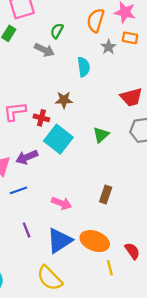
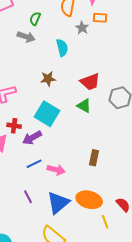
red trapezoid: (131, 97) -> (90, 82), moved
red cross: (41, 118) -> (14, 126), moved
green triangle: (101, 135) -> (84, 106), turned -42
purple arrow: (27, 157) -> (32, 138), moved
blue line: (18, 190) -> (34, 164), moved

